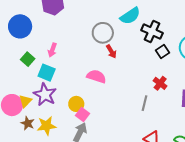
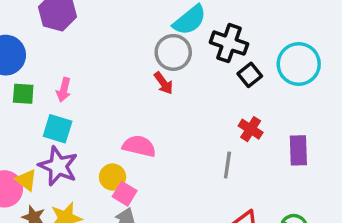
gray circle: (103, 33) -> (173, 52), moved
green square: (28, 59) -> (23, 94), moved, turned -32
pink semicircle: (96, 76) -> (139, 146), moved
yellow triangle: (25, 101) -> (26, 180), turned -32

